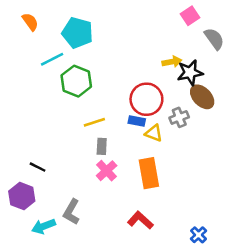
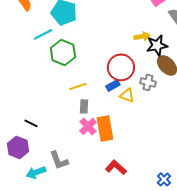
gray cross: (179, 117) -> (148, 82), turned 35
blue rectangle: (137, 121) -> (113, 85), turned -40
orange rectangle: (149, 173) -> (105, 128), moved
gray L-shape: (71, 212) -> (59, 160), turned -50

